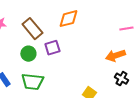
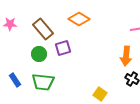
orange diamond: (68, 19) -> (79, 19), turned 45
orange arrow: (115, 56) -> (126, 56), turned -66

